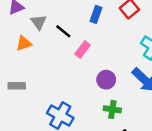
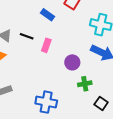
blue rectangle: (96, 14) -> (48, 15), turned -56

